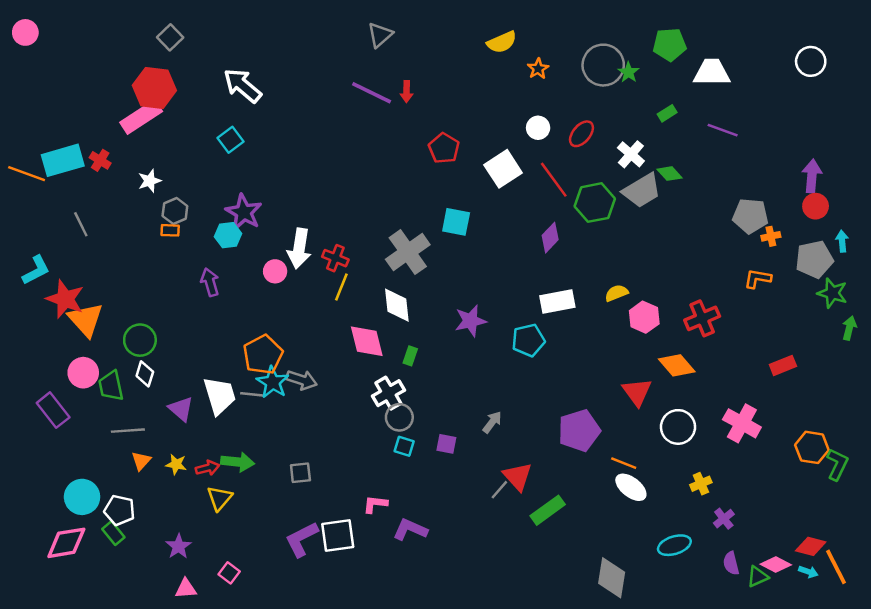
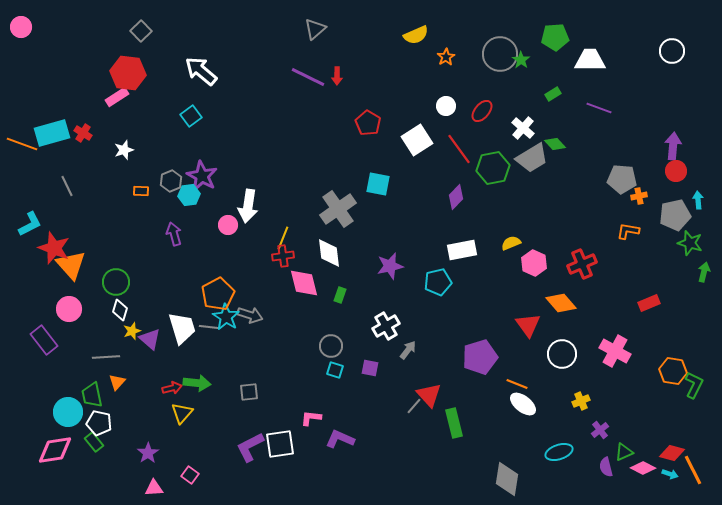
pink rectangle: (141, 117) -> (117, 97), size x0.7
gray hexagon: (175, 211) -> (171, 181), moved
red cross: (335, 258) -> (283, 256), moved, turned -30
green trapezoid: (111, 386) -> (92, 395), moved
white cross: (388, 393) -> (386, 326), moved
yellow star: (176, 464) -> (132, 331), moved, turned -30
green rectangle: (548, 510) -> (454, 423), turned -68
green triangle: (758, 577) -> (624, 452), moved

